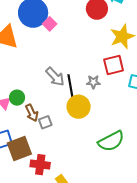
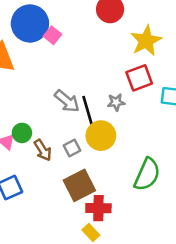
gray square: (45, 122) -> (72, 148), moved
green semicircle: (111, 141) -> (147, 174), turned -32
brown square: (19, 149) -> (79, 185), moved
red cross: (40, 165) -> (98, 208), moved

